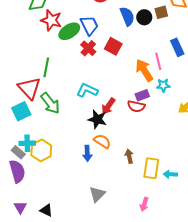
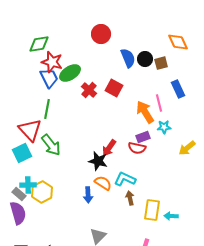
brown square: (161, 12) -> (161, 63), moved
blue trapezoid: (89, 25) -> (49, 78), moved
cyan L-shape: (87, 90) -> (125, 179), moved

